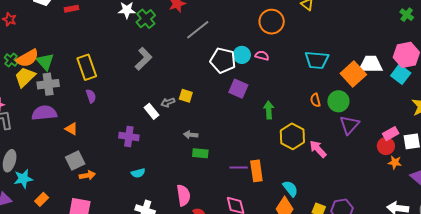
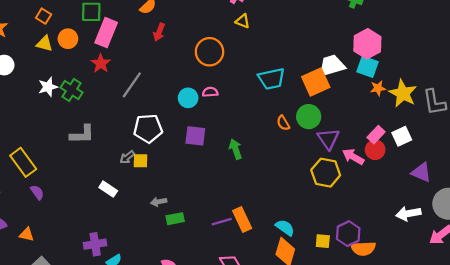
gray L-shape: (143, 59) -> (82, 134), turned 60
white pentagon: (223, 60) -> (148, 128), moved
orange square: (353, 74) -> (316, 82), turned 35
gray arrow: (168, 102) -> (127, 157), moved
purple cross: (129, 136) -> (95, 244), moved
yellow hexagon: (292, 136) -> (326, 173), moved
pink arrow: (318, 149) -> (353, 157), moved
orange star: (395, 162) -> (378, 88), moved

